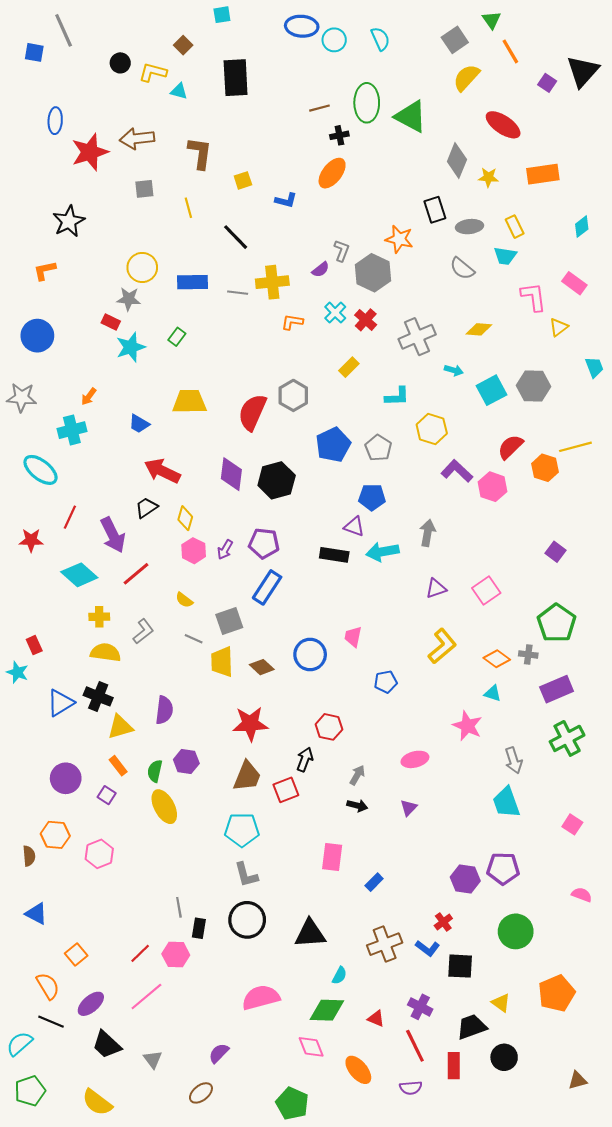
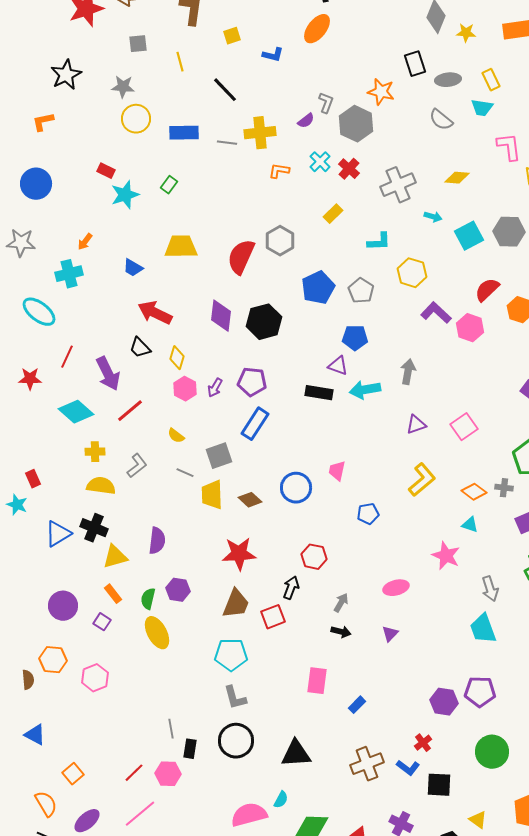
gray star: (129, 299) -> (123, 87), moved
black trapezoid: (146, 508) -> (140, 348), turned -100
cyan semicircle: (339, 975) -> (281, 800), moved

